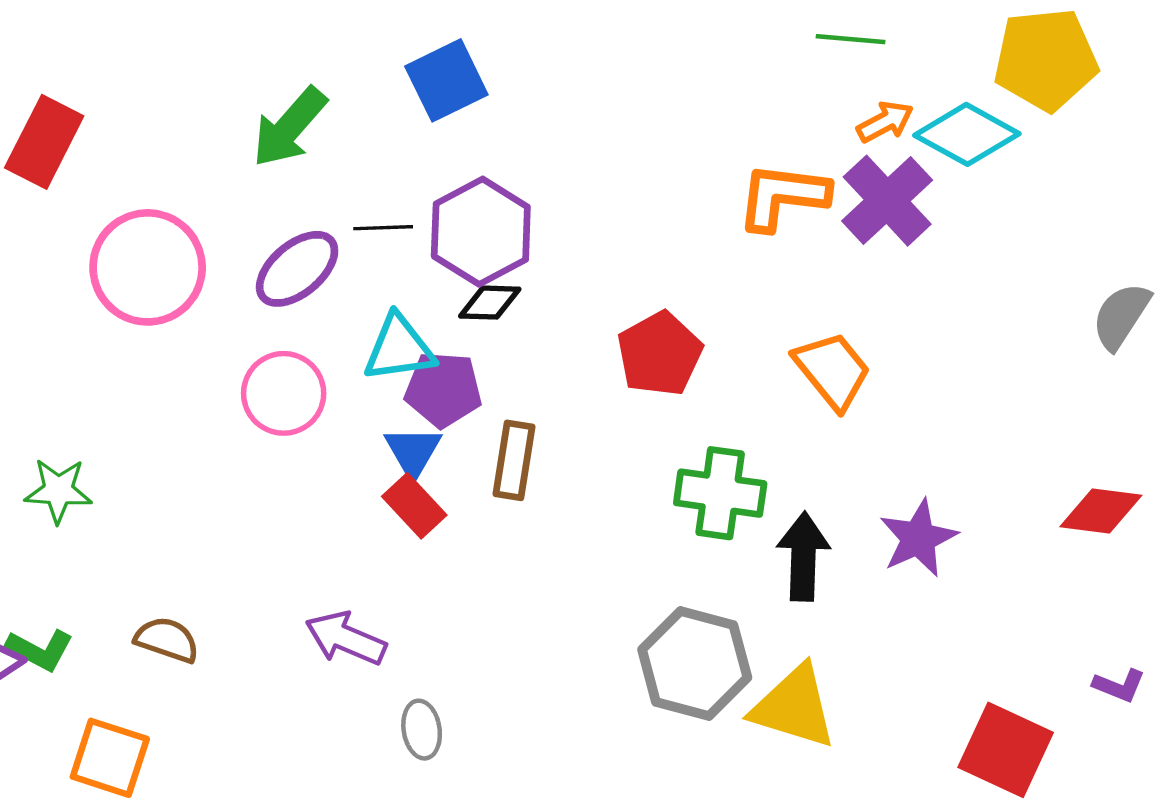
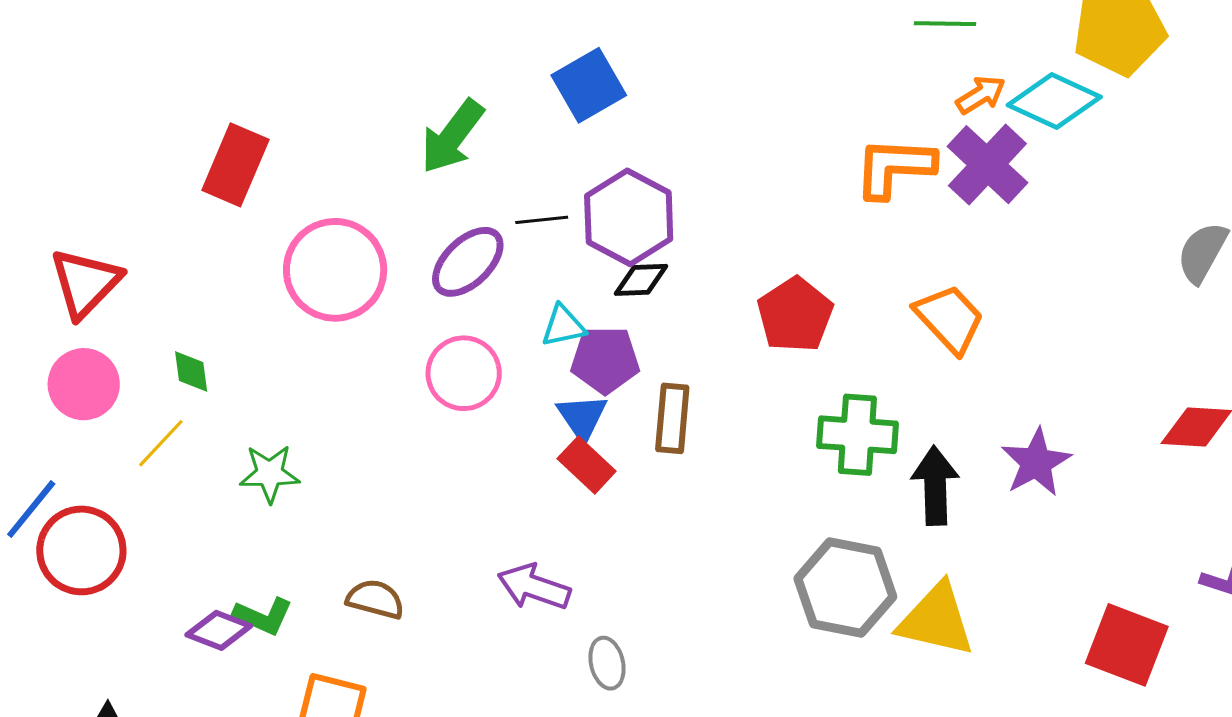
cyan triangle: (399, 348) -> (563, 326), size x0.7

